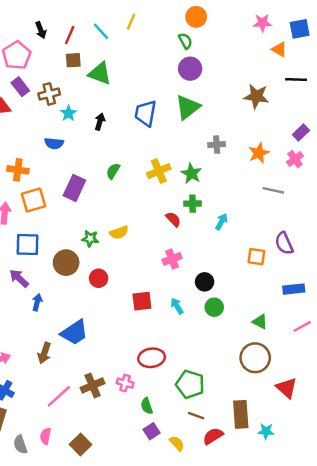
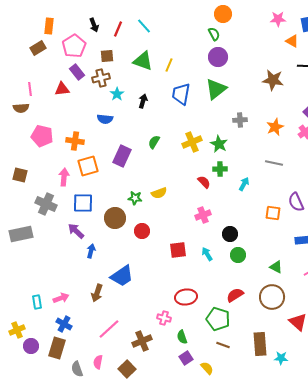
yellow line: (131, 22) -> (169, 65), moved
brown square: (73, 60) -> (107, 56), moved
gray line: (273, 190) -> (274, 163), moved
brown cross: (93, 385) -> (142, 341), moved
red semicircle: (213, 436) -> (235, 295), moved

